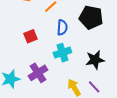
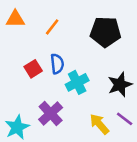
blue semicircle: (62, 27) -> (57, 64), moved

